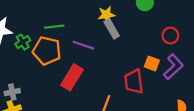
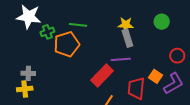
purple line: (83, 45) -> (121, 59), moved, turned -36
orange pentagon: (47, 51) -> (67, 44), turned 30
red rectangle: (72, 77) -> (102, 76), moved

